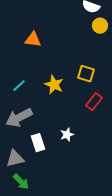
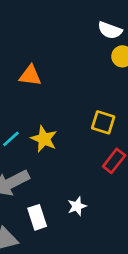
yellow star: (54, 85) -> (44, 139), moved

